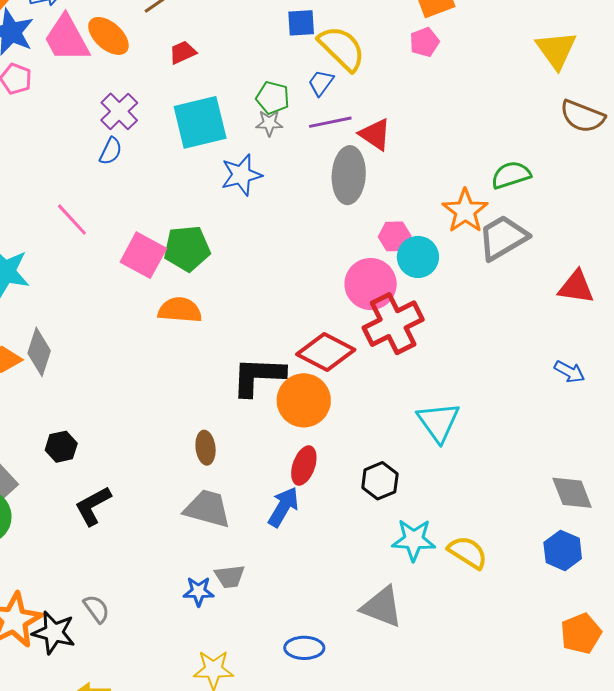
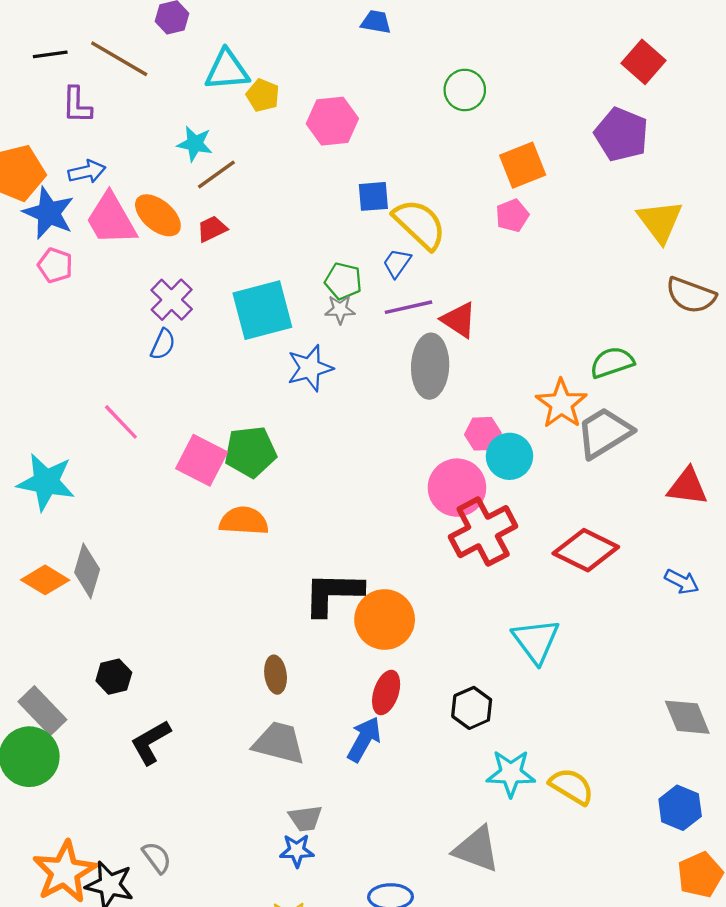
red trapezoid: (183, 52) -> (212, 229), moved
red diamond: (326, 352) -> (586, 550), moved
blue hexagon: (563, 550) -> (680, 808), moved
blue star: (199, 591) -> (297, 851), moved

